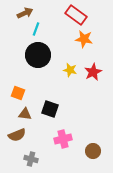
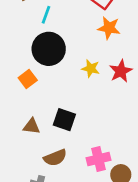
orange square: (18, 93) -> (28, 79), moved, turned 32
brown semicircle: (17, 135) -> (55, 158), moved
pink cross: (63, 139) -> (98, 159), moved

